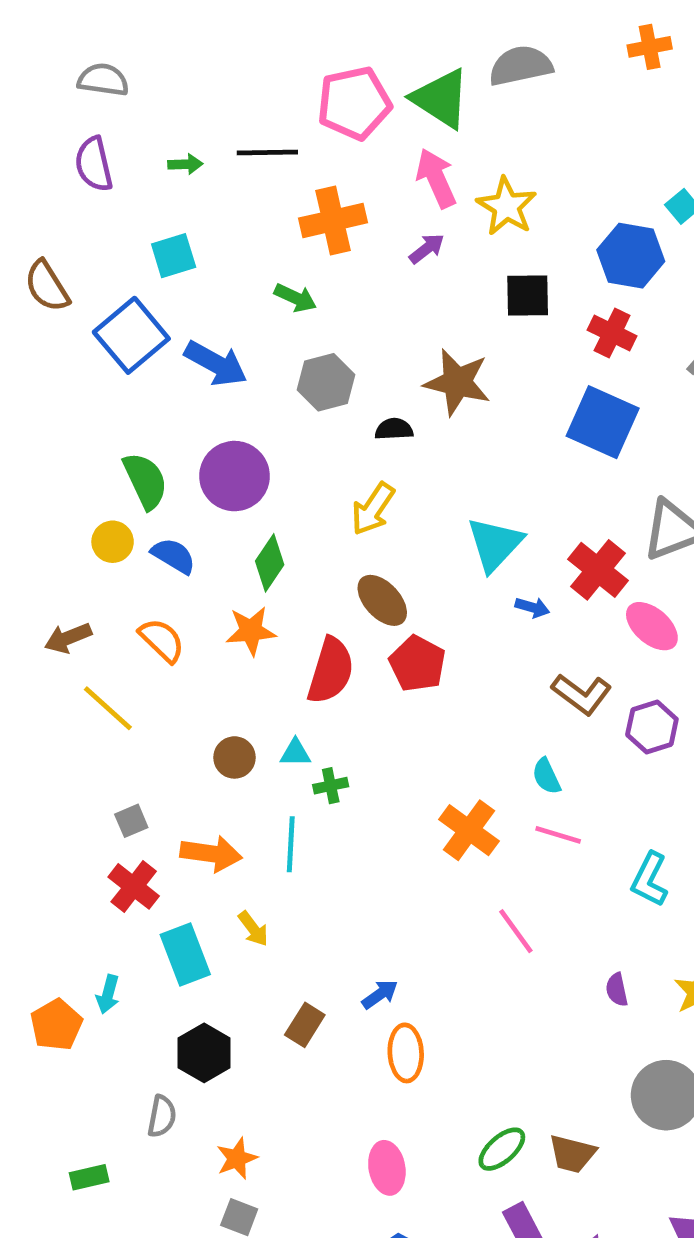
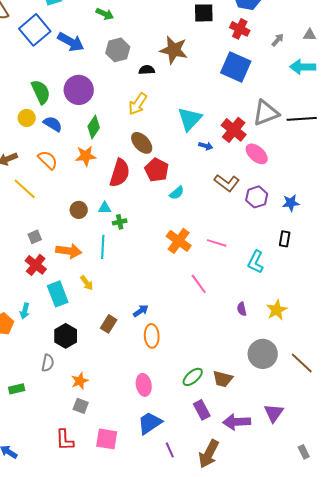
cyan semicircle: (546, 776) -> (177, 193), moved, turned -105

